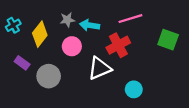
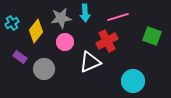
gray star: (67, 20) -> (61, 18), size x1.5
cyan arrow: (90, 25) -> (85, 13), moved, turned -102
cyan circle: (134, 89) -> (133, 81), moved, size x1.5

